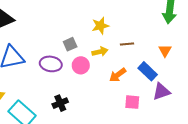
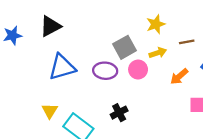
gray square: (70, 44) -> (124, 47), size x1.5

